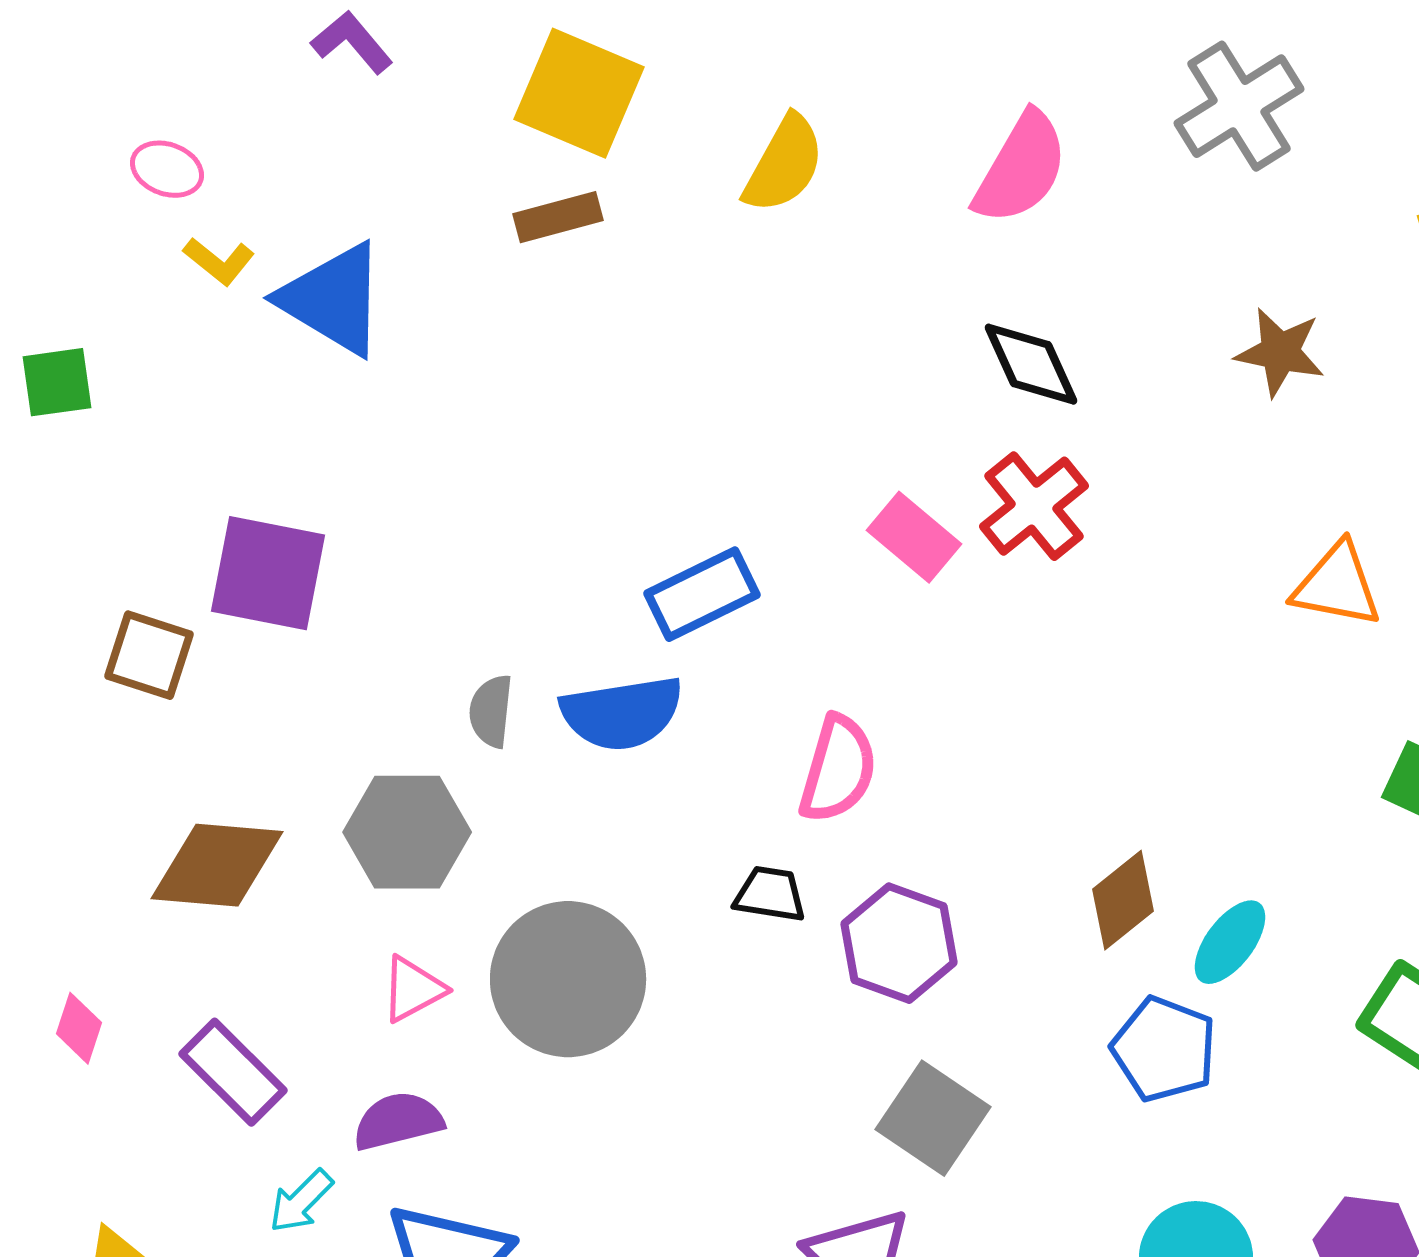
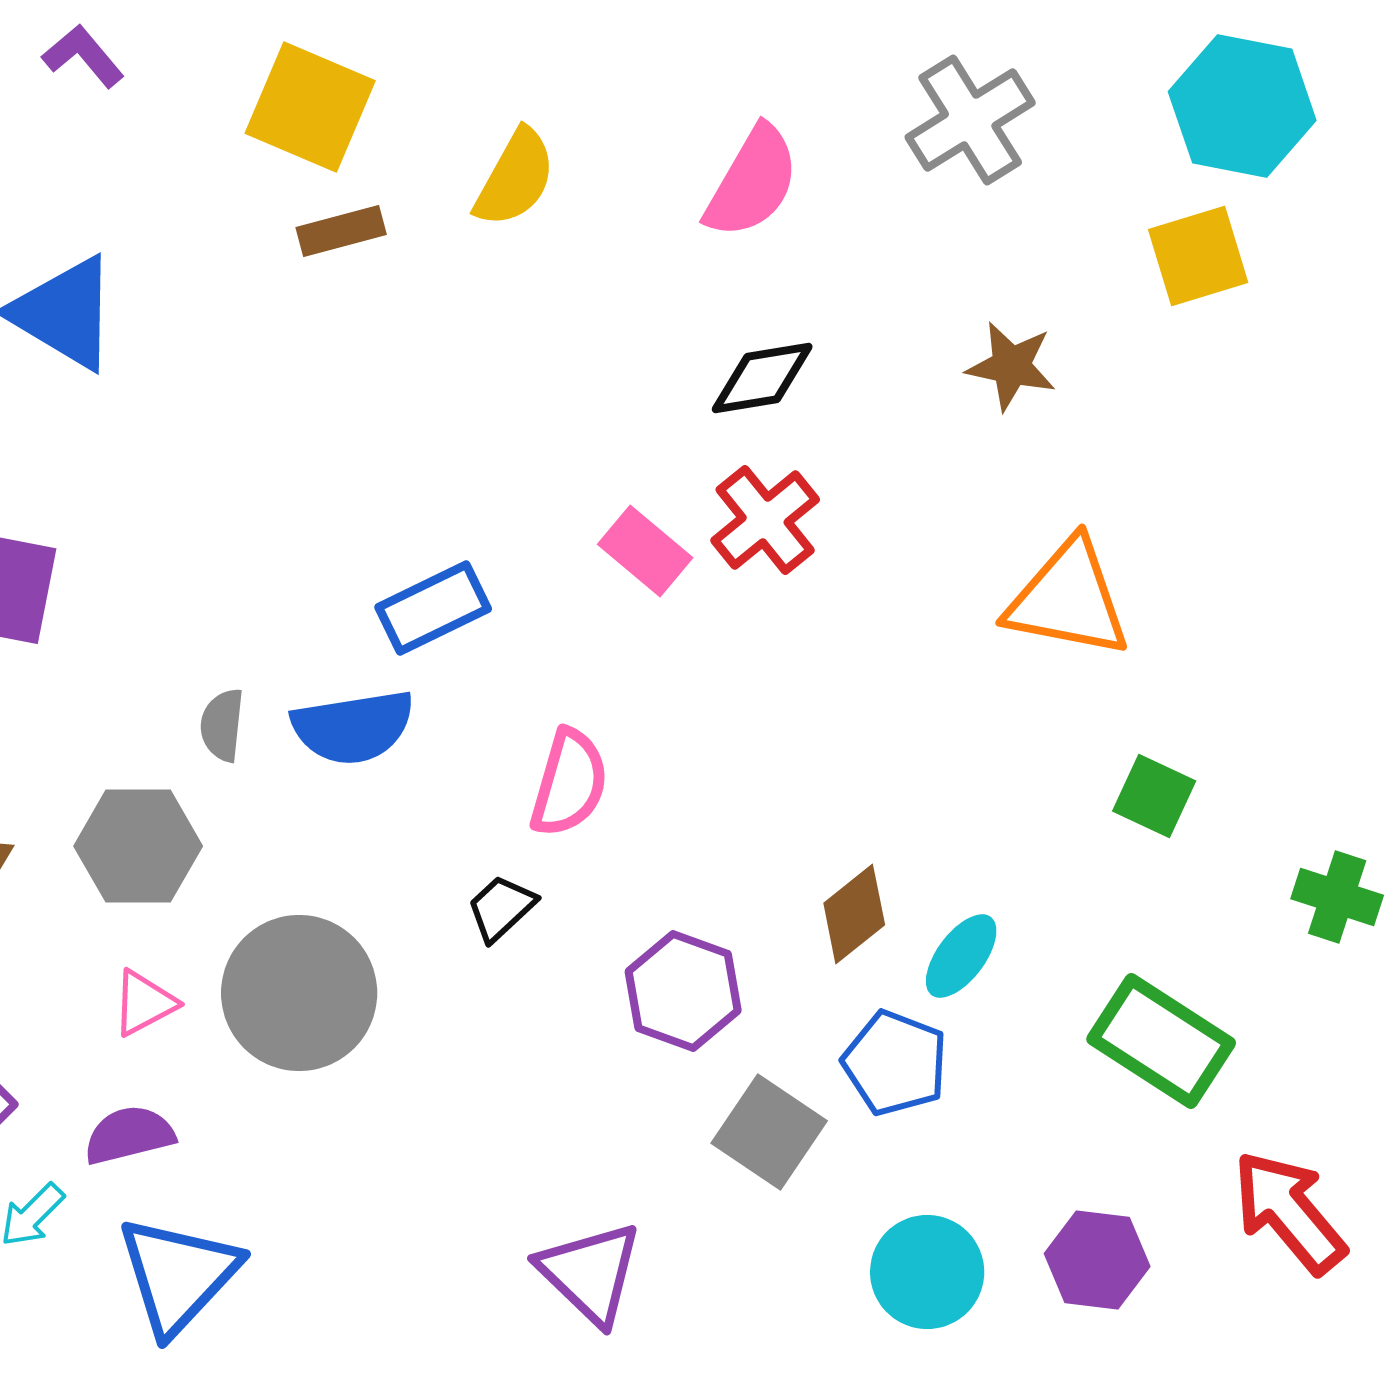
brown rectangle: (558, 217) -> (341, 231), moved
black diamond: (1031, 364) -> (762, 378), turned -75
orange triangle: (1337, 585) -> (1068, 599), size x1.4
black trapezoid: (770, 894) -> (501, 908), turned -52
purple hexagon: (899, 943) -> (683, 991), moved
gray square: (933, 1118) -> (769, 1132), moved

